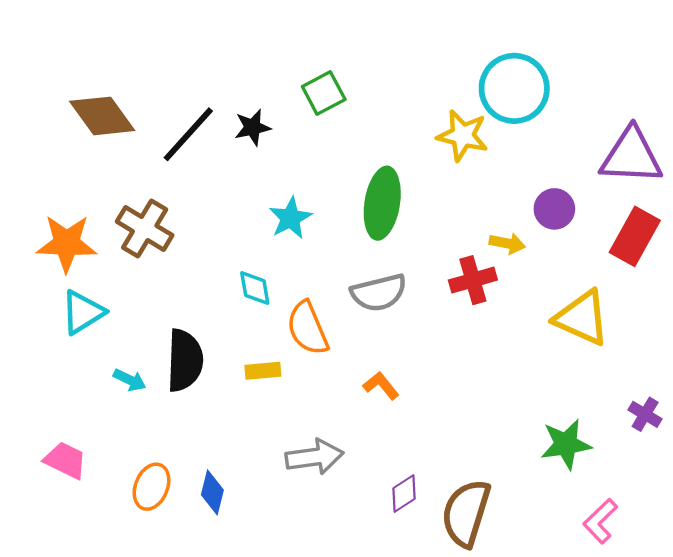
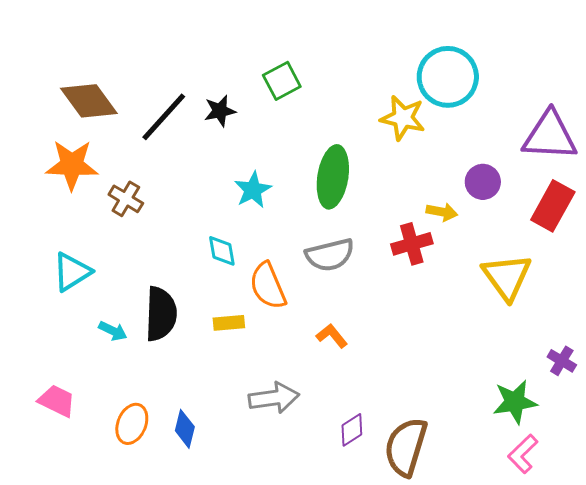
brown cross: (145, 228) -> (126, 199), size x0.7
orange star: (67, 243) -> (72, 165), moved
yellow triangle: (582, 318) -> (507, 277), turned 30
green star: (566, 444) -> (515, 402), moved

